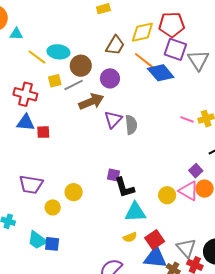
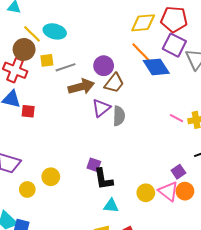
brown trapezoid: (115, 45) -> (114, 83), moved
brown circle: (81, 66) -> (24, 49), moved
cyan triangle: (135, 212) -> (111, 206), size x0.7

